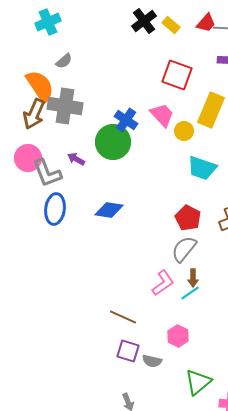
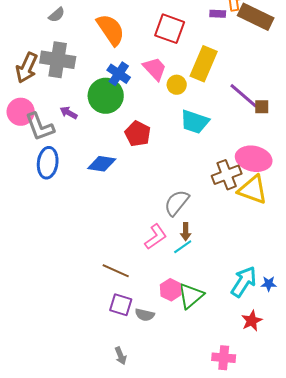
orange semicircle: (40, 86) -> (111, 30), moved
red pentagon: (188, 218) -> (138, 134), moved
green triangle: (198, 382) -> (191, 296), moved

